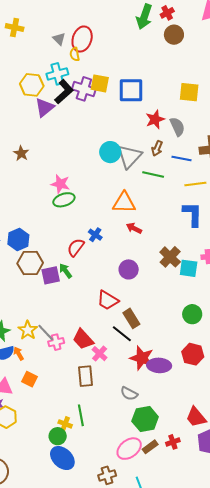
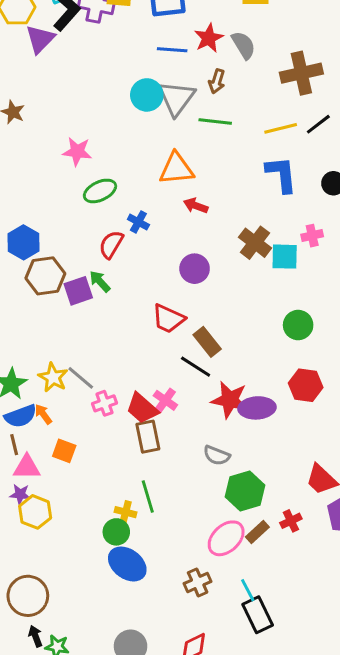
blue line: (182, 158) -> (172, 50), moved
green ellipse: (64, 200) -> (100, 191), moved
red trapezoid: (83, 339) -> (142, 408), moved
pink cross: (56, 342) -> (105, 403), moved

